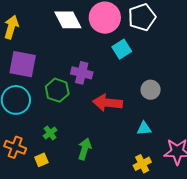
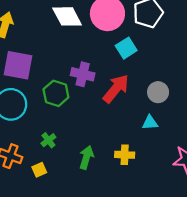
red arrow: (108, 103) -> (116, 89), moved, turned 124
cyan triangle: (144, 128) -> (150, 123), moved
yellow cross: (142, 164) -> (125, 155), moved, turned 30

